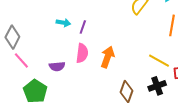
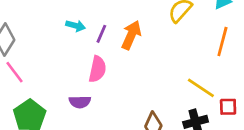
orange arrow: (107, 57) -> (131, 35), moved
purple semicircle: (57, 66) -> (80, 102), moved

